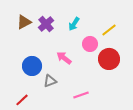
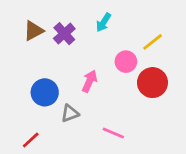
cyan arrow: (74, 24) -> (103, 22), moved
pink arrow: (64, 58) -> (90, 81), turned 77
pink line: (81, 95) -> (113, 133), turned 42

